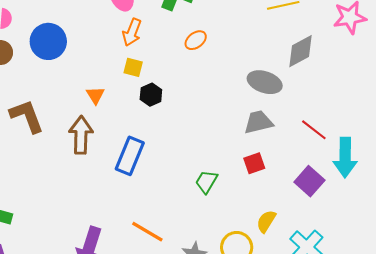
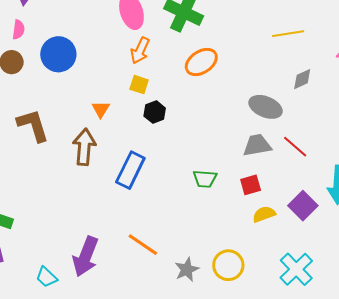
orange ellipse: (196, 40) -> (201, 62), size x1.5
gray diamond: (300, 51) -> (302, 79), size x0.7
red line: (314, 130) -> (295, 147), moved
green trapezoid: (206, 182) -> (205, 179), moved, turned -120
yellow semicircle: (266, 221) -> (264, 214), moved, turned 35

